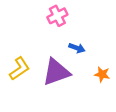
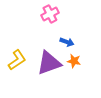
orange star: (102, 74) -> (74, 61), moved

